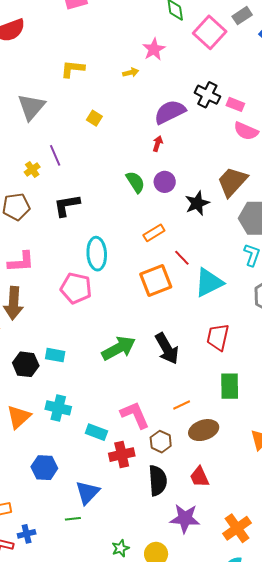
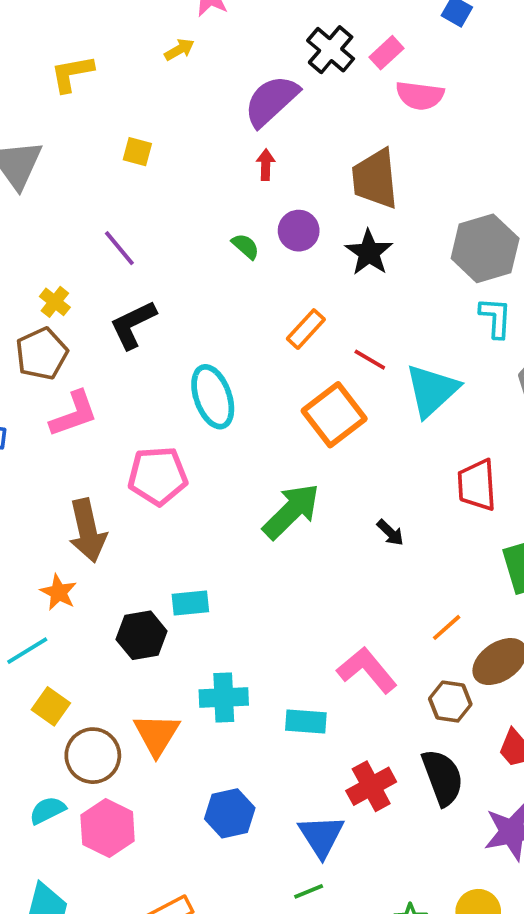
black cross: (207, 95) -> (331, 50), turned 30
pink rectangle: (235, 104) -> (387, 53), turned -48
purple line: (55, 155) -> (119, 248), moved
yellow cross: (32, 169) -> (55, 302), moved
green semicircle: (135, 182) -> (245, 246), size x0.7
brown trapezoid: (232, 182) -> (375, 179), moved, turned -32
pink L-shape: (21, 262) -> (74, 414), moved
pink pentagon: (76, 288) -> (158, 476), moved
green arrow: (119, 348) -> (291, 511), moved
black arrow: (167, 349) -> (390, 533), size x0.5
brown hexagon: (161, 442) -> (450, 702), moved
red cross: (122, 455) -> (371, 786), moved

